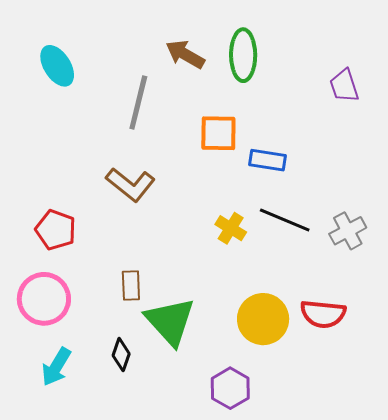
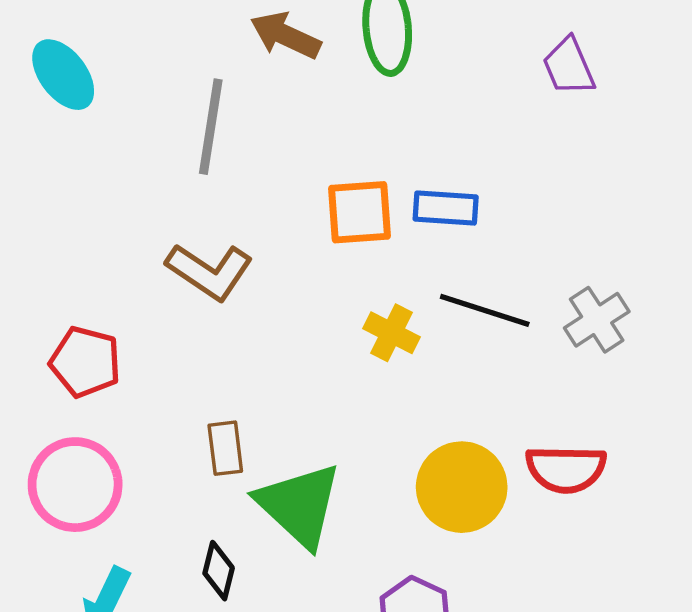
orange square: (218, 133) -> (360, 212), moved

